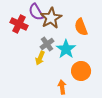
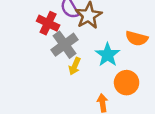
orange semicircle: (81, 27) -> (137, 38), moved, turned -54
gray cross: (47, 44) -> (65, 45), moved, size x1.5

